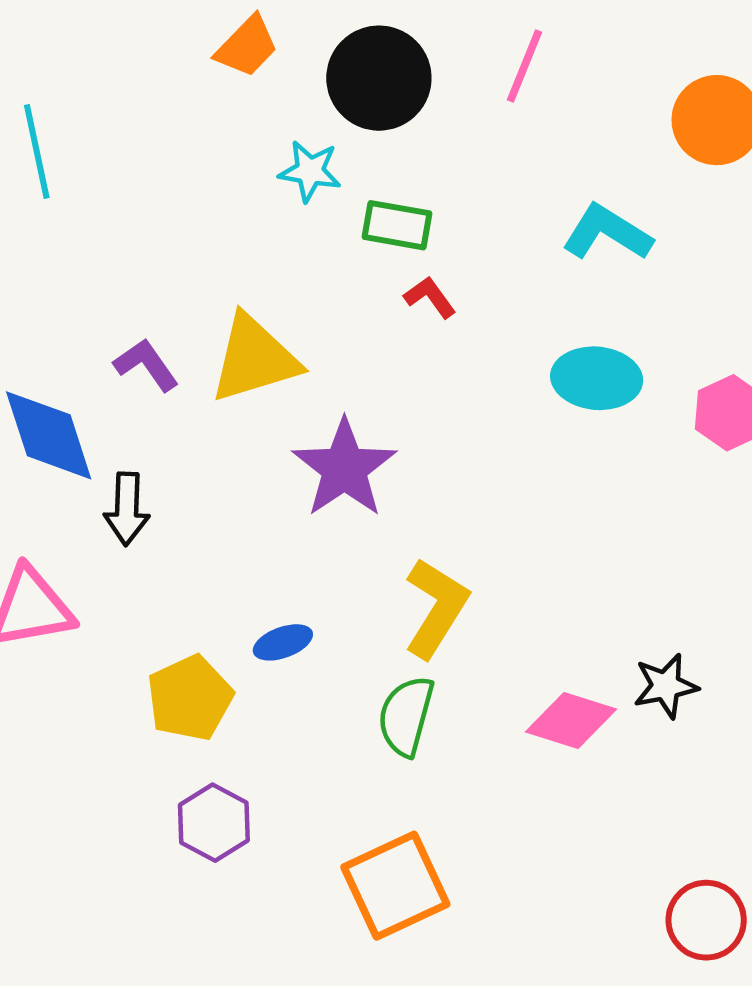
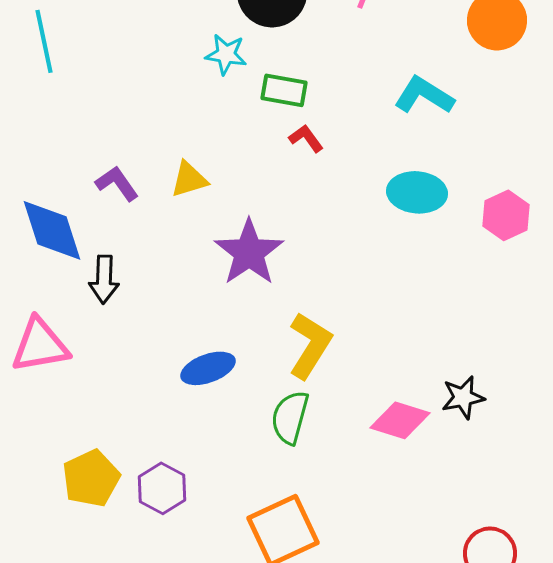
yellow triangle: (254, 359) -> (189, 179), size x0.6
blue ellipse: (283, 642) -> (208, 368), size x1.4
yellow pentagon: (190, 698) -> (91, 478), moved

